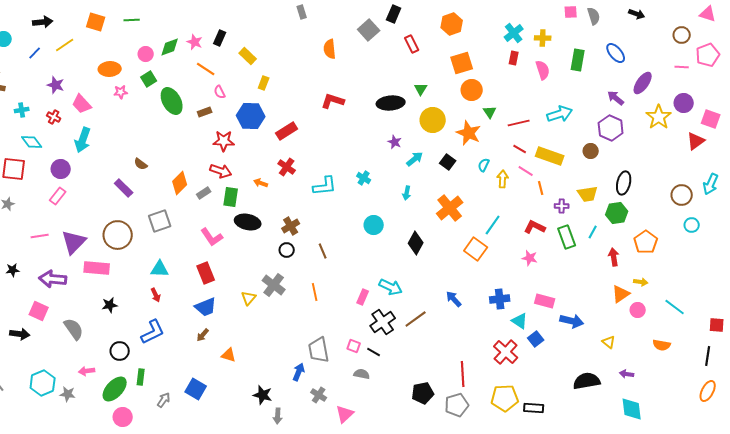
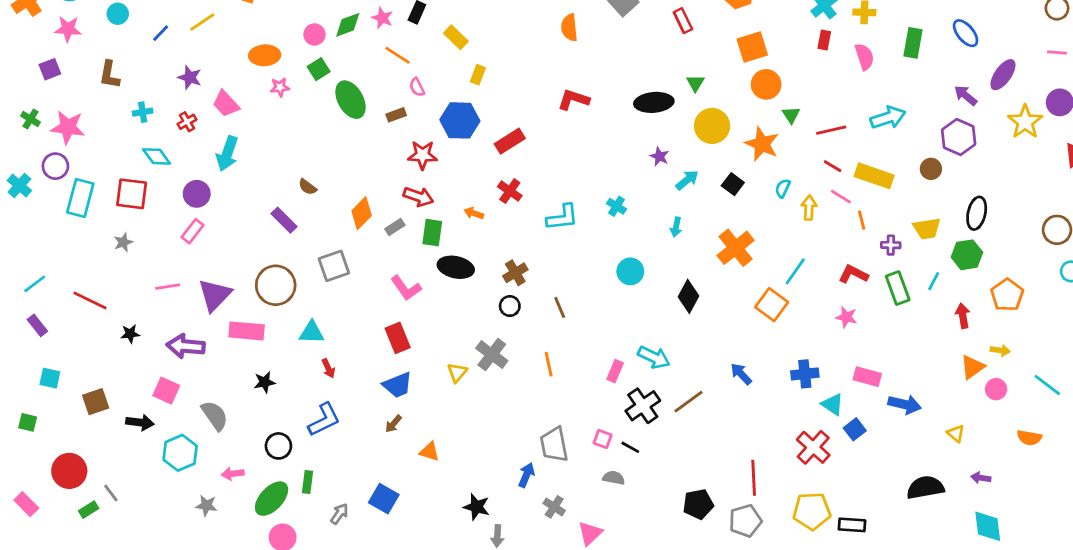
red cross: (54, 117) -> (187, 122), turned 32
cyan triangle: (160, 269) -> (312, 332), moved
cyan hexagon: (43, 383) -> (180, 453), moved

